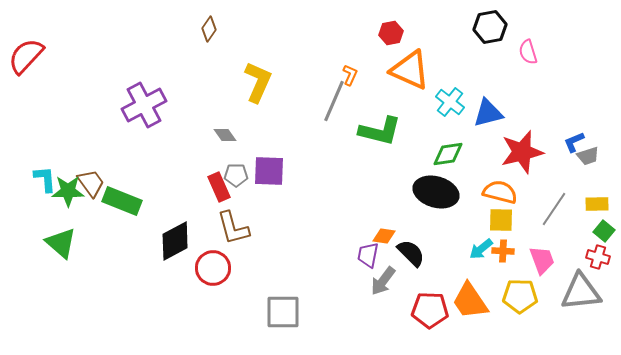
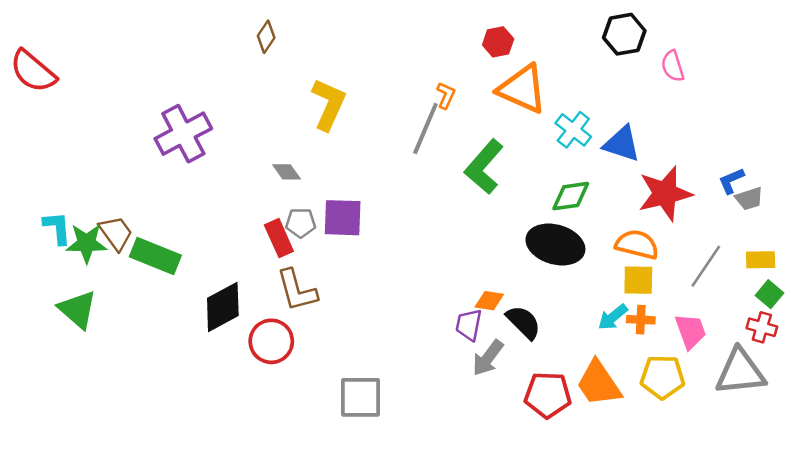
red semicircle: (26, 56) -> (33, 71), turned -93
blue triangle: (488, 113) -> (622, 144), turned 32
green L-shape: (380, 131) -> (484, 167), turned 117

